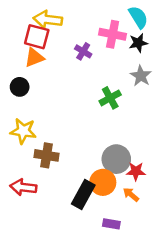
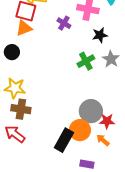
black star: (138, 43) -> (100, 35), moved
gray star: (141, 76) -> (111, 59), moved
brown cross: (47, 155) -> (21, 109), moved
red arrow: (23, 187) -> (15, 134), turned 30

